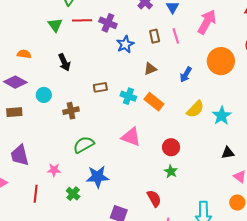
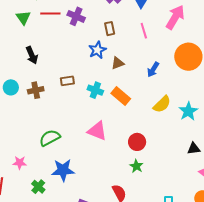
brown rectangle: (155, 36) -> (110, 29), moved
blue star: (125, 44) -> (97, 50), moved
brown cross: (71, 111) -> (36, 90), moved

